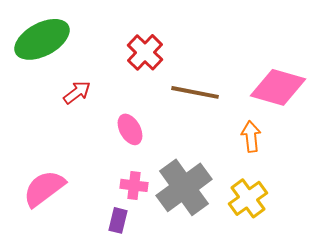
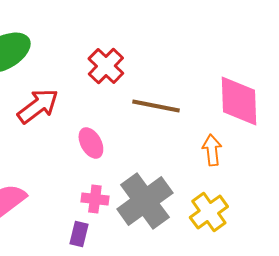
pink diamond: (278, 87) -> (239, 101), turned 72
red arrow: (77, 92) -> (38, 106), size x1.5

